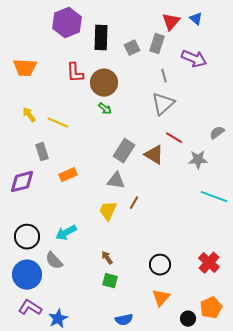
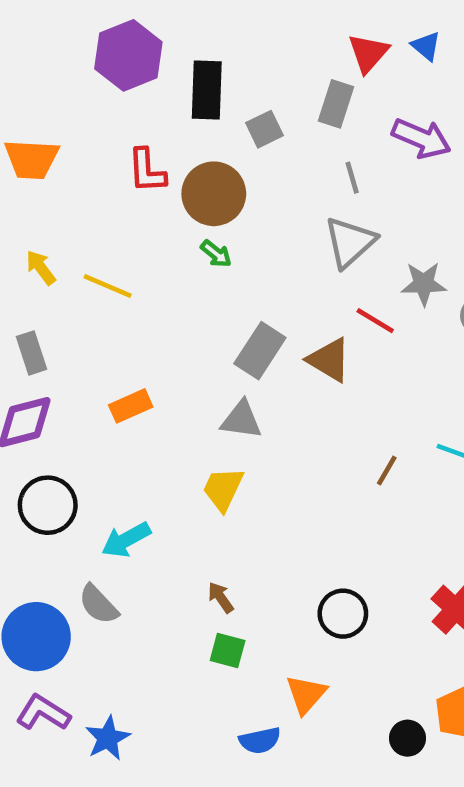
gray square: (132, 48) -> (265, 129), moved
gray rectangle: (42, 152) -> (32, 353), moved
gray star: (198, 160) -> (424, 284), moved
brown line: (134, 203) -> (387, 471), moved
black circle: (27, 237) -> (48, 505), moved
orange triangle: (161, 298) -> (306, 694), moved

